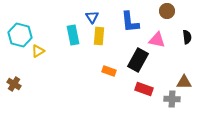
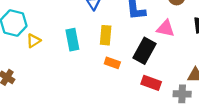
cyan rectangle: (73, 35) -> (72, 40), moved
yellow rectangle: (99, 36) -> (106, 35), moved

